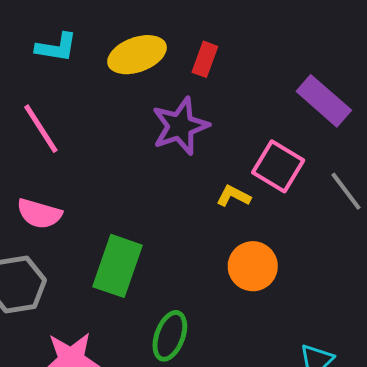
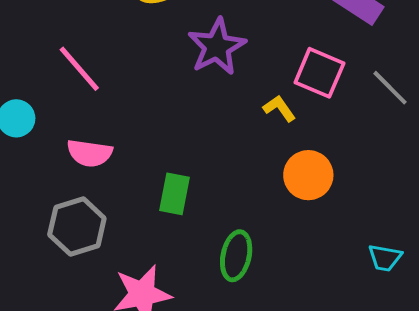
yellow L-shape: (234, 196) -> (279, 108), turned 36
green rectangle: (118, 266) -> (174, 194), size x0.7

